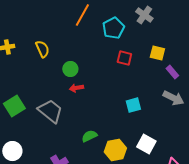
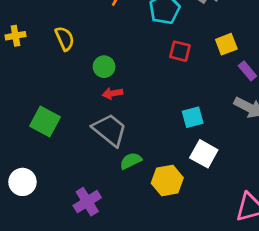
yellow square: (157, 53) -> (226, 44), turned -35
green square: (14, 106) -> (45, 121), moved, turned -30
gray trapezoid: (50, 111) -> (110, 130), moved
white square: (146, 144) -> (204, 154), moved

